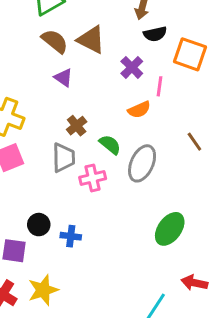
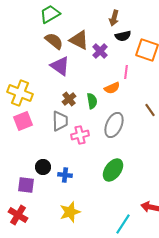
purple cross: (132, 67) -> (100, 51), moved
purple triangle: (63, 78) -> (60, 66), size x1.5
green semicircle: (110, 145) -> (92, 101), moved, turned 42
green ellipse: (170, 229) -> (113, 170), moved
yellow star: (43, 290) -> (70, 212), moved

